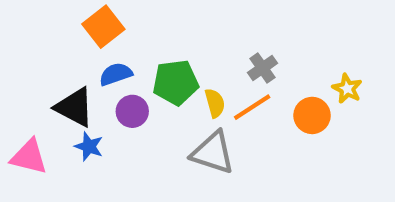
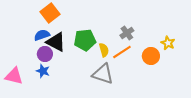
blue semicircle: (116, 74) -> (42, 35), moved
black triangle: (74, 107) -> (56, 42), moved
purple circle: (132, 111) -> (45, 54), moved

